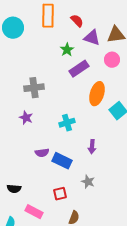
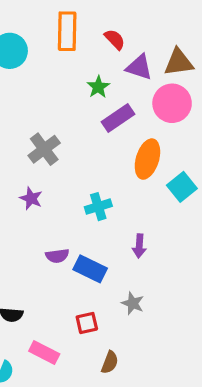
pink circle: (112, 60) -> (172, 103), size x1.5
gray cross: (34, 88) -> (44, 149), turned -30

